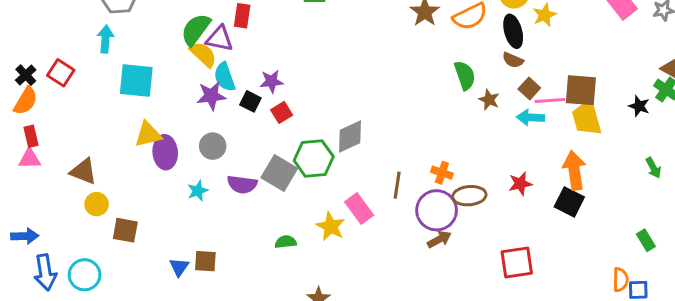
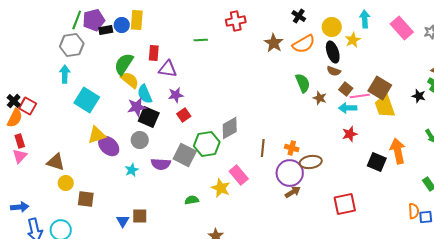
purple triangle: (219, 39) -> (168, 69), moved
red square: (61, 73) -> (28, 106), moved
cyan square: (136, 80) -> (87, 100), turned 30
brown square: (581, 90) -> (380, 88), turned 30
black square: (250, 101) -> (149, 117), moved, size x1.5
purple ellipse: (165, 152) -> (109, 146), turned -40
pink triangle: (30, 159) -> (20, 156), turned -42
orange arrow: (574, 170) -> (398, 151), moved
red star: (520, 184) -> (350, 134), moved
brown line: (397, 185) -> (263, 148), moved

